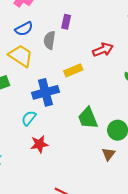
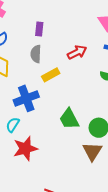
gray semicircle: (50, 40) -> (36, 54), moved
red star: (39, 144) -> (25, 148), size x1.4
brown triangle: (109, 154) -> (92, 151), size x1.5

